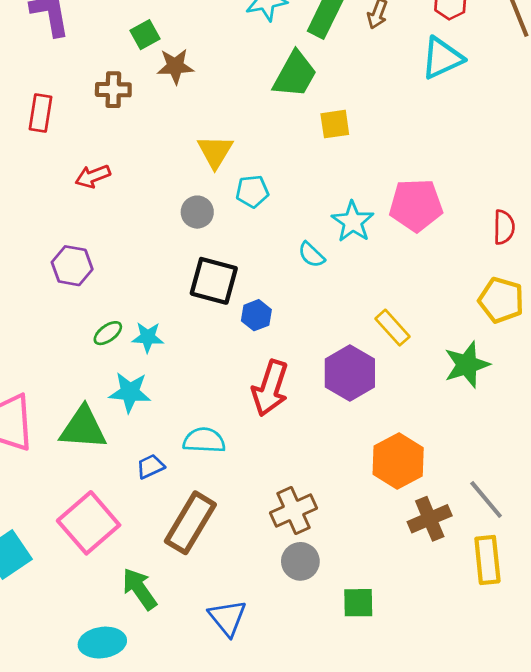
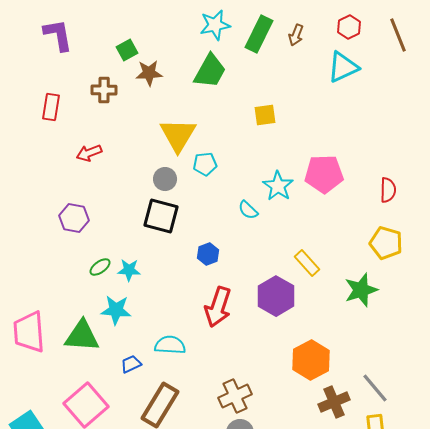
green trapezoid: (295, 75) -> (210, 71), moved
yellow triangle: (215, 152) -> (178, 135), size x1.4
black square: (214, 281) -> (161, 216), moved

